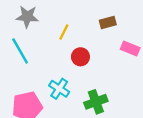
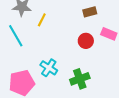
yellow line: (64, 32) -> (42, 20), moved
red circle: (80, 57) -> (86, 41), moved

